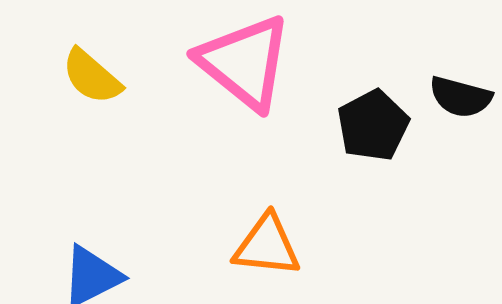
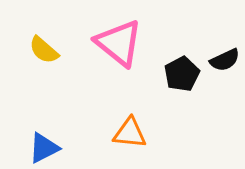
black semicircle: (461, 97) -> (225, 60), turned -40

